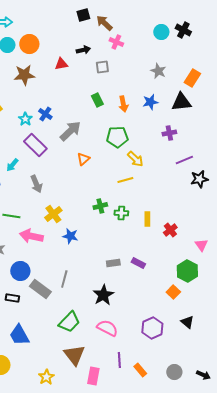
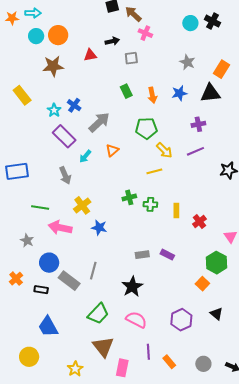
purple line: (184, 160) -> (195, 151), moved
cyan arrow: (12, 165) -> (85, 156), moved

